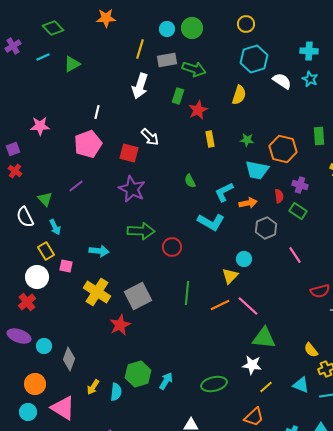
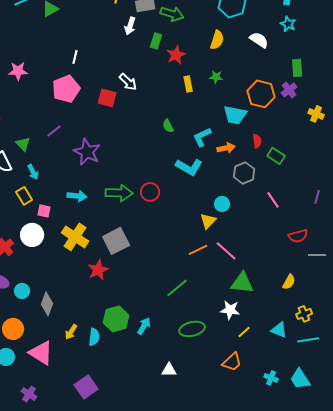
white semicircle: (282, 81) -> (259, 40), moved
white arrow: (140, 86) -> (130, 26), moved, size x0.7
green rectangle: (319, 136) -> (297, 68), moved
green star: (247, 140) -> (216, 77), moved
purple cross: (300, 185) -> (289, 90), moved, turned 35
purple star: (132, 189) -> (87, 152), moved
green arrow: (141, 231) -> (119, 193), moved
white circle: (37, 277) -> (32, 235), moved
green line: (187, 293) -> (177, 288), moved, turned 45
yellow semicircle: (311, 350) -> (289, 282), moved, turned -112

